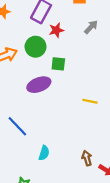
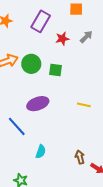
red star: (56, 30) -> (62, 39), moved
green circle: (36, 47) -> (31, 64), moved
purple ellipse: (39, 85) -> (38, 104), moved

